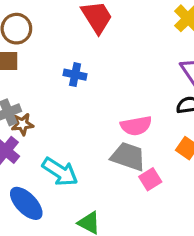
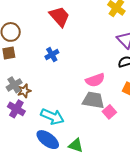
blue cross: (75, 75) -> (52, 55), turned -32
blue ellipse: (26, 203) -> (48, 140), moved

